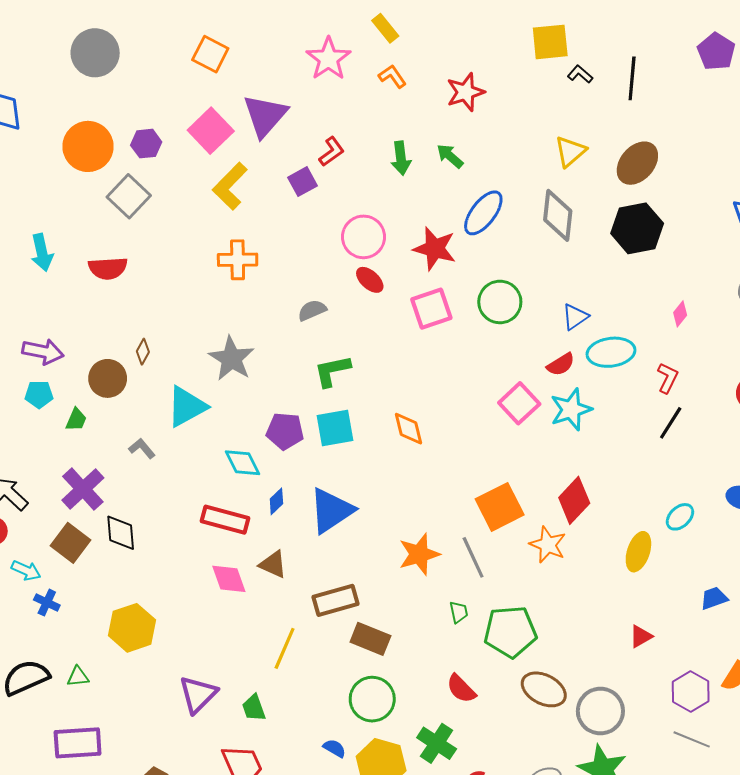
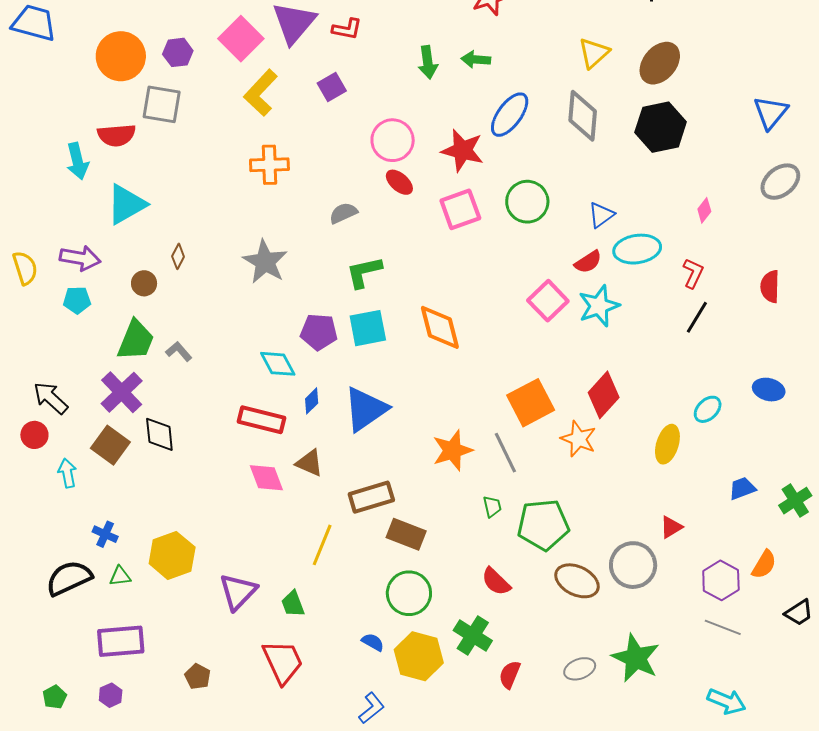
red L-shape: (332, 152) -> (347, 29), moved, turned 48
green arrow: (450, 156) -> (476, 59), turned -36
gray square: (129, 196) -> (162, 104), turned -33
red semicircle: (108, 268) -> (117, 135), moved
brown circle: (108, 378) -> (144, 283), size x0.7
cyan triangle: (187, 407) -> (126, 204), moved
green trapezoid: (76, 420) -> (136, 340), moved, size x1.8
orange diamond: (408, 429) -> (440, 327), size x1.4
cyan arrow: (26, 570) -> (67, 473), turned -124
blue cross: (47, 603) -> (105, 534), moved
yellow hexagon: (132, 628) -> (172, 555), moved
gray circle: (600, 711) -> (633, 565), moved

